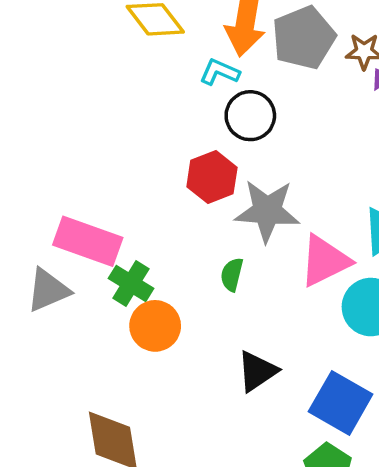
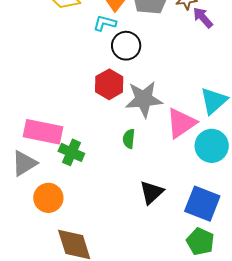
orange circle: (155, 326) -> (48, 198), moved

